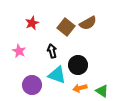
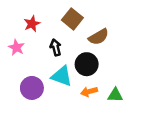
red star: (32, 23) -> (32, 24), moved
brown semicircle: (88, 23) -> (99, 37), moved
green triangle: (102, 91) -> (115, 95), turned -32

